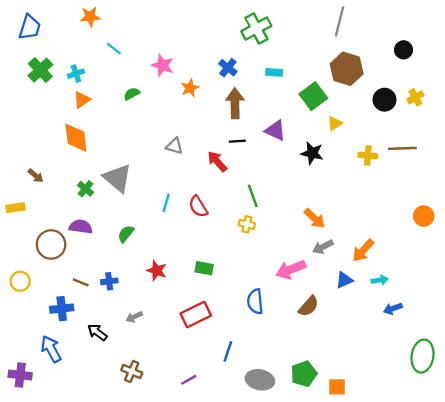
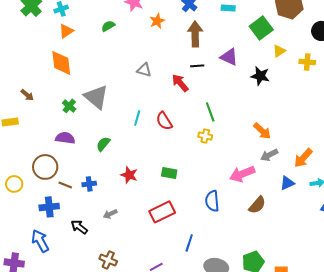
yellow cross: (368, 155) -> (307, 62), moved
brown circle: (51, 244) -> (45, 167), moved

